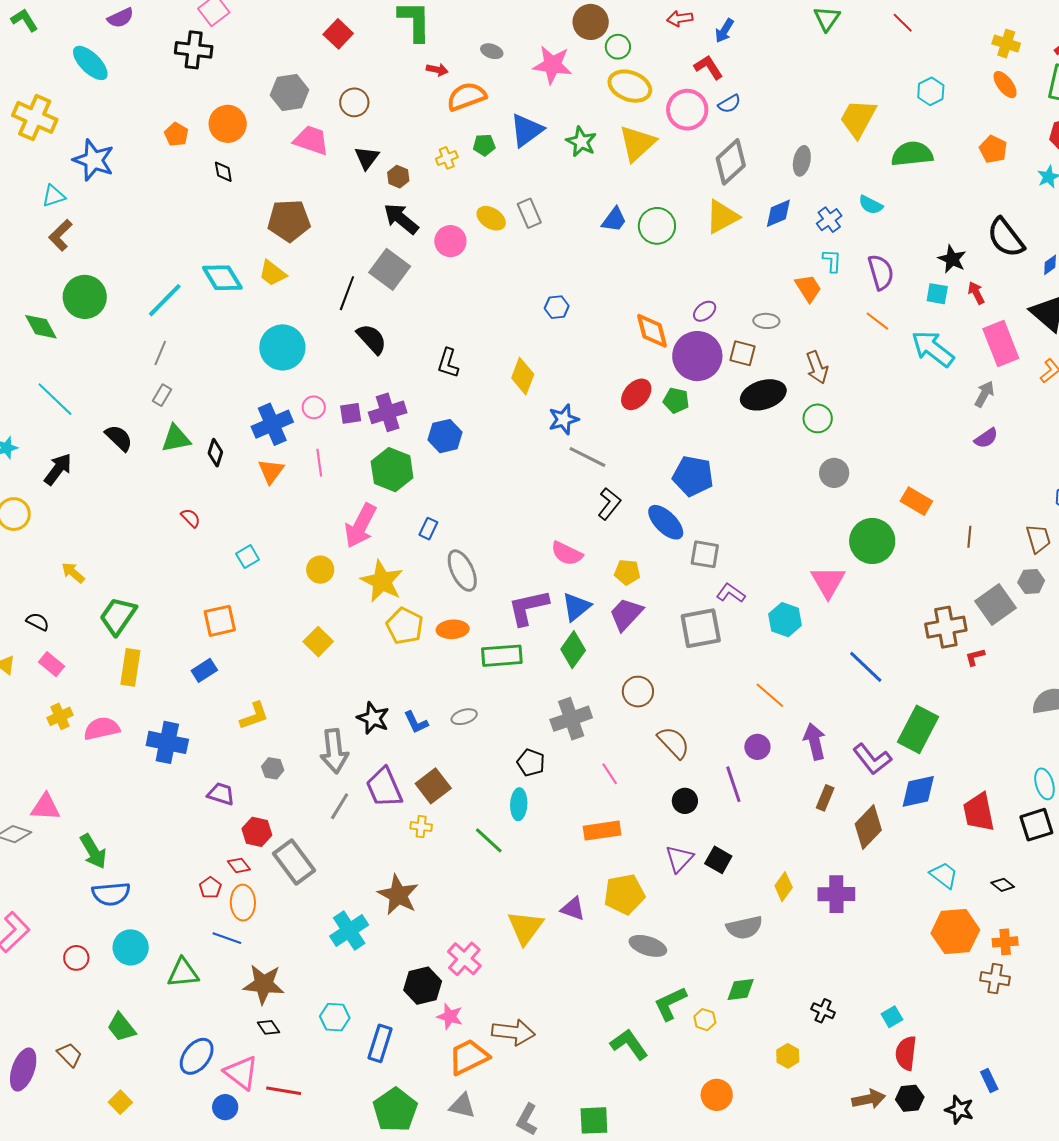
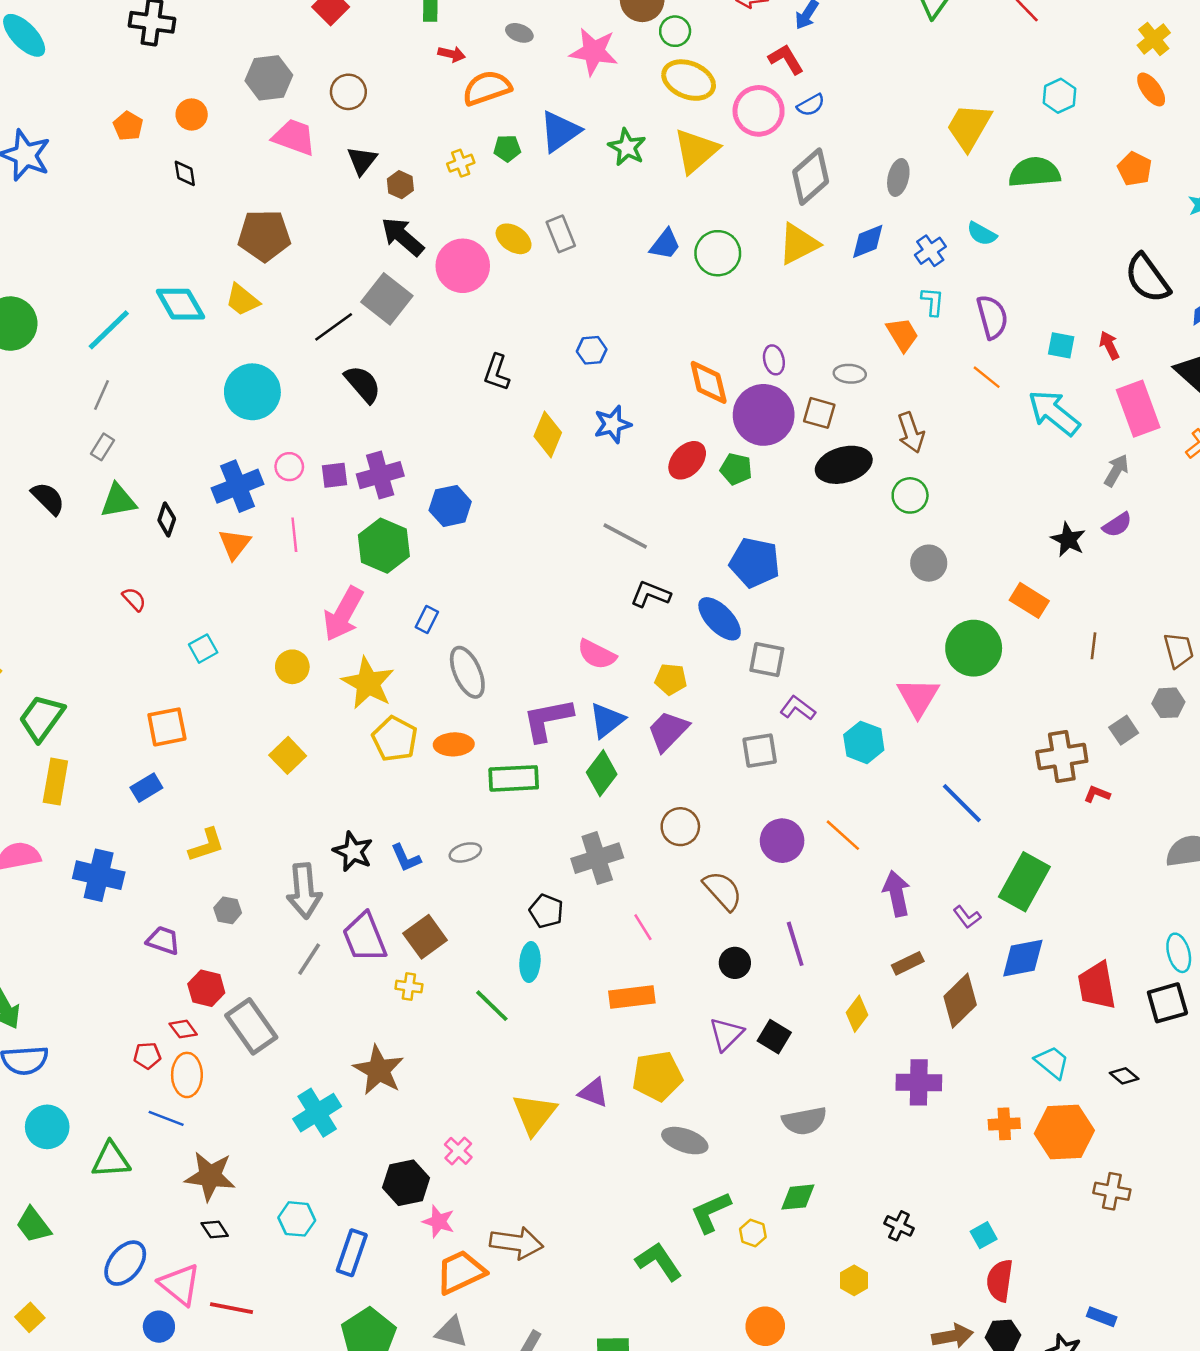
yellow cross: (1006, 44) -> (1154, 39), turned 32
orange circle: (228, 124) -> (192, 115), size x0.7
pink circle: (450, 241) -> (463, 266), size x1.4
black star: (952, 259) -> (1068, 540), moved
black line: (347, 293) -> (334, 327), turned 32
purple ellipse: (705, 311) -> (774, 360), turned -65
black L-shape: (448, 363) -> (497, 373), moved
blue star: (564, 419) -> (612, 424), moved
black L-shape: (609, 504) -> (651, 594), turned -108
gray square: (996, 604) -> (1124, 730), size x0.6
gray square: (701, 628) -> (760, 751), size x0.7
red L-shape: (975, 657) -> (1097, 794), turned 35
purple circle: (757, 747) -> (782, 841), moved, size x1.4
purple L-shape: (872, 759) -> (967, 917), size x0.6
brown rectangle: (825, 798) -> (908, 963), turned 40
yellow diamond: (784, 887) -> (857, 1014), moved
red pentagon: (210, 888) -> (147, 1056), turned 30
orange cross: (1005, 942) -> (1004, 1124), moved
pink cross: (464, 959) -> (458, 1151), size x0.7
blue rectangle: (989, 1080) -> (1102, 1317), turned -45

